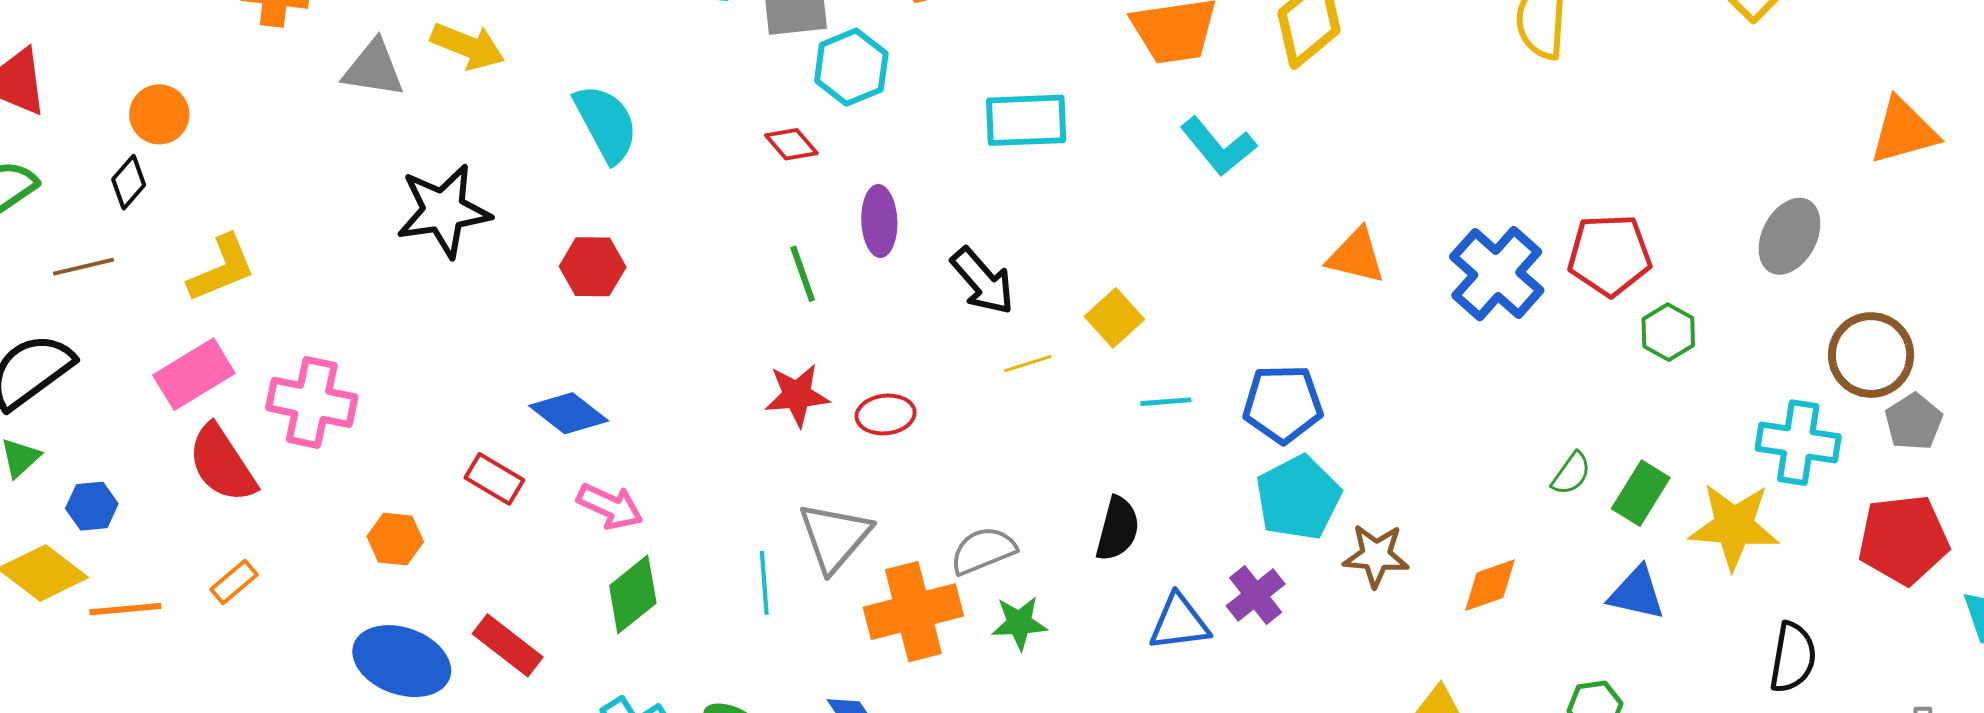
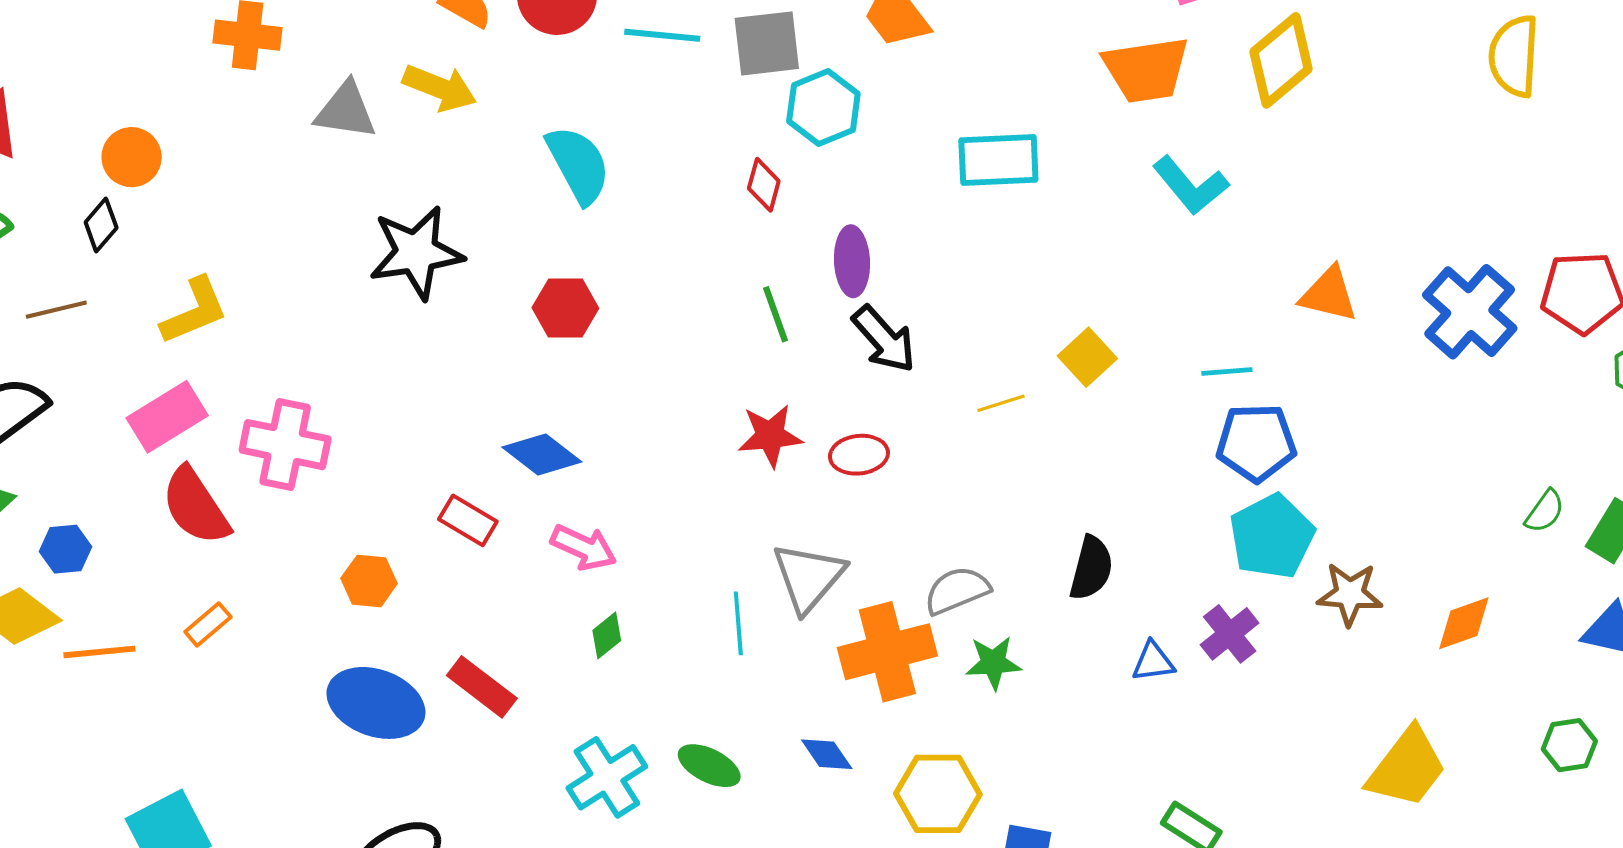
red diamond: (791, 144) -> (764, 185), turned 56
black arrow: (983, 281) -> (884, 339), moved
cyan line: (1166, 402) -> (1227, 371), moved
green diamond: (633, 594) -> (607, 635), size x0.6
blue triangle: (1179, 623) -> (1153, 662), size x0.7

